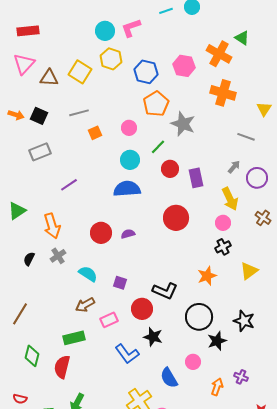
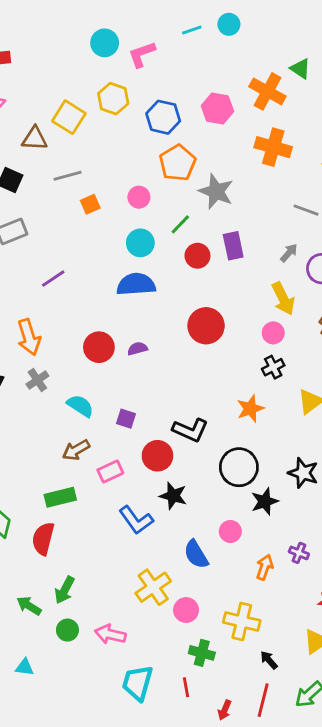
cyan circle: (105, 31) -> (105, 43), moved
brown triangle: (49, 78) -> (35, 139), moved
purple rectangle: (196, 178) -> (233, 246), moved

